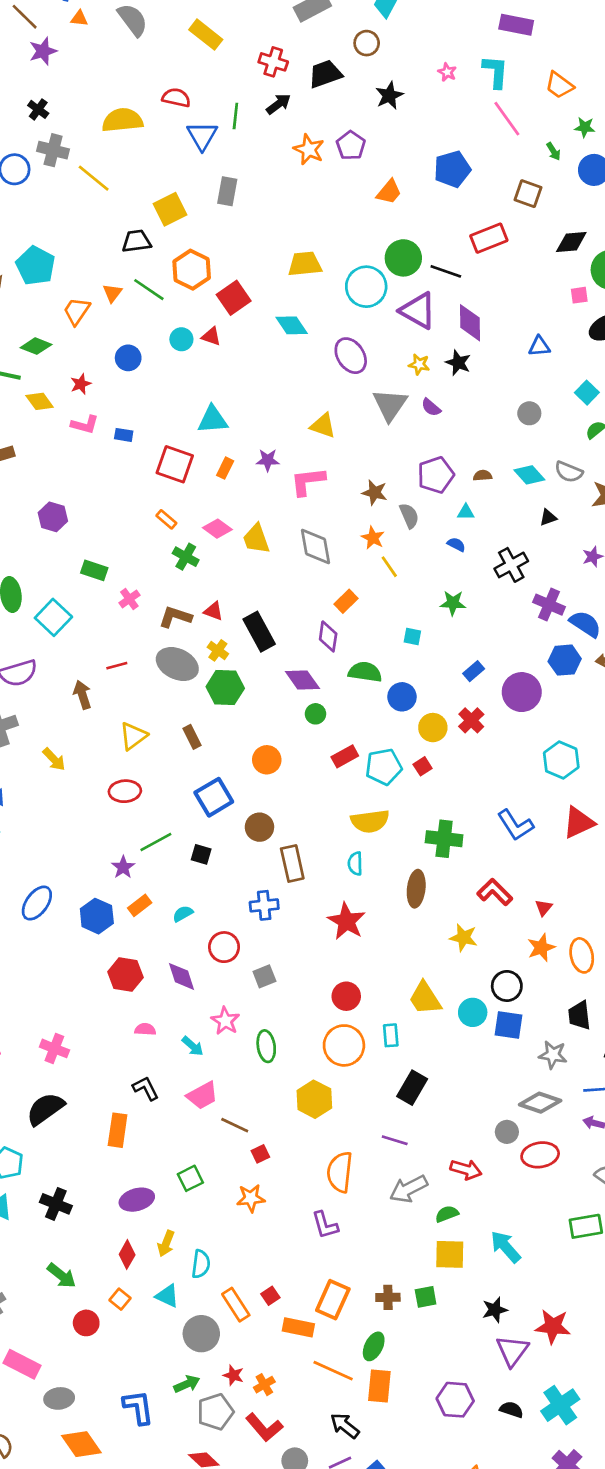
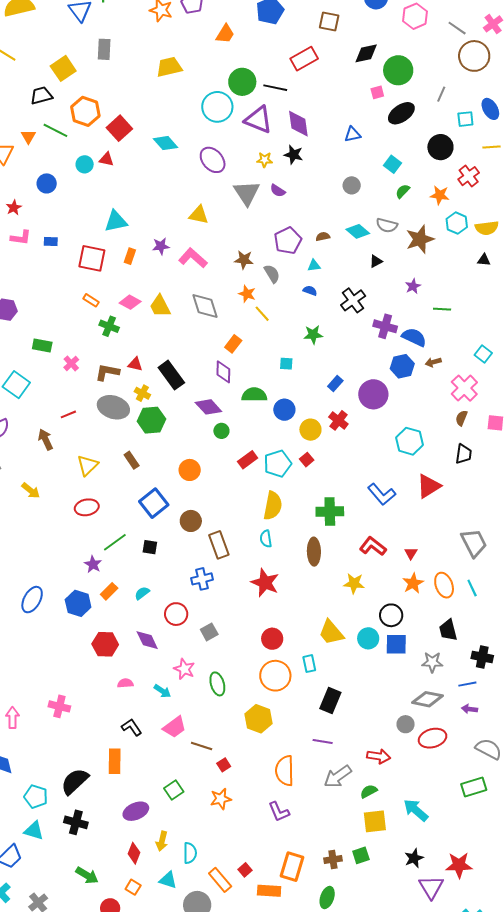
yellow trapezoid: (305, 264) -> (169, 67), moved
pink L-shape: (308, 481) -> (193, 258), turned 56
yellow semicircle: (370, 821) -> (273, 506), turned -64
black semicircle: (45, 1109) -> (75, 781), moved

